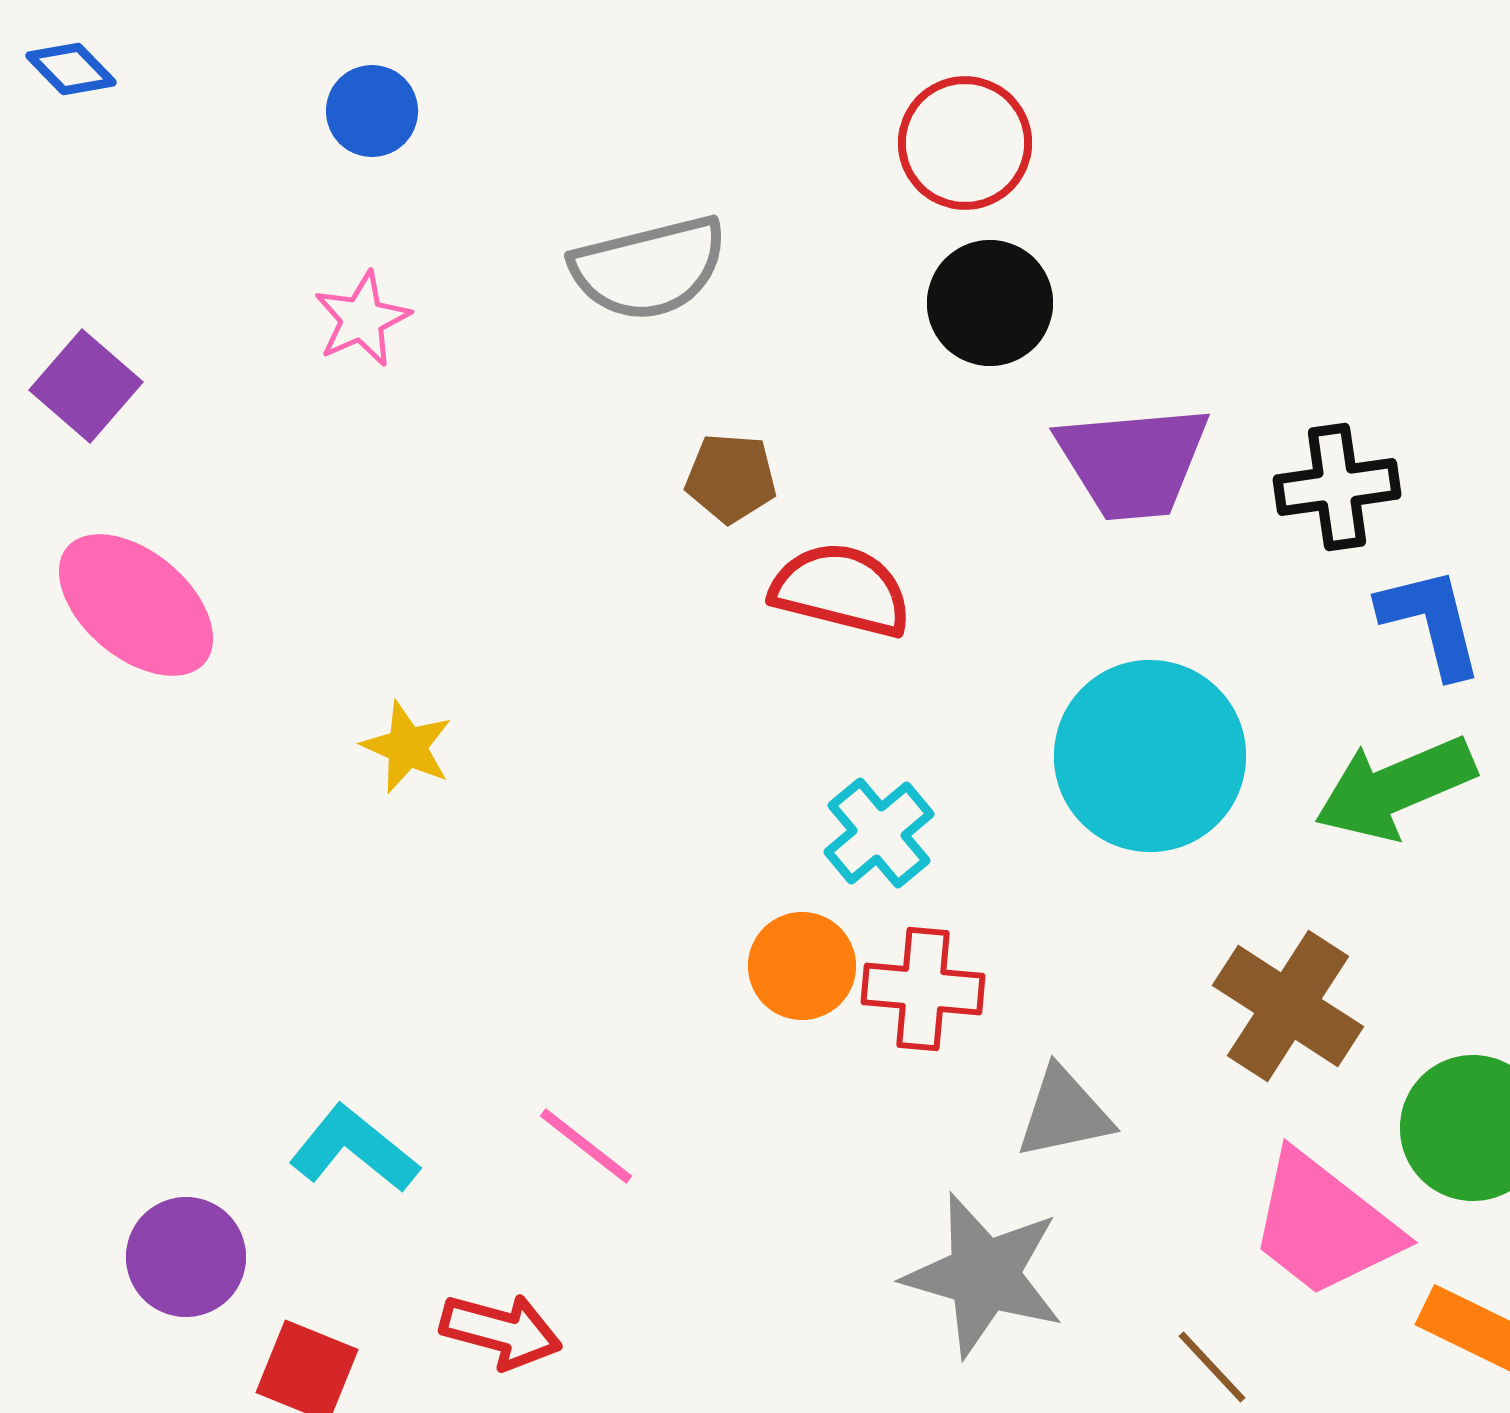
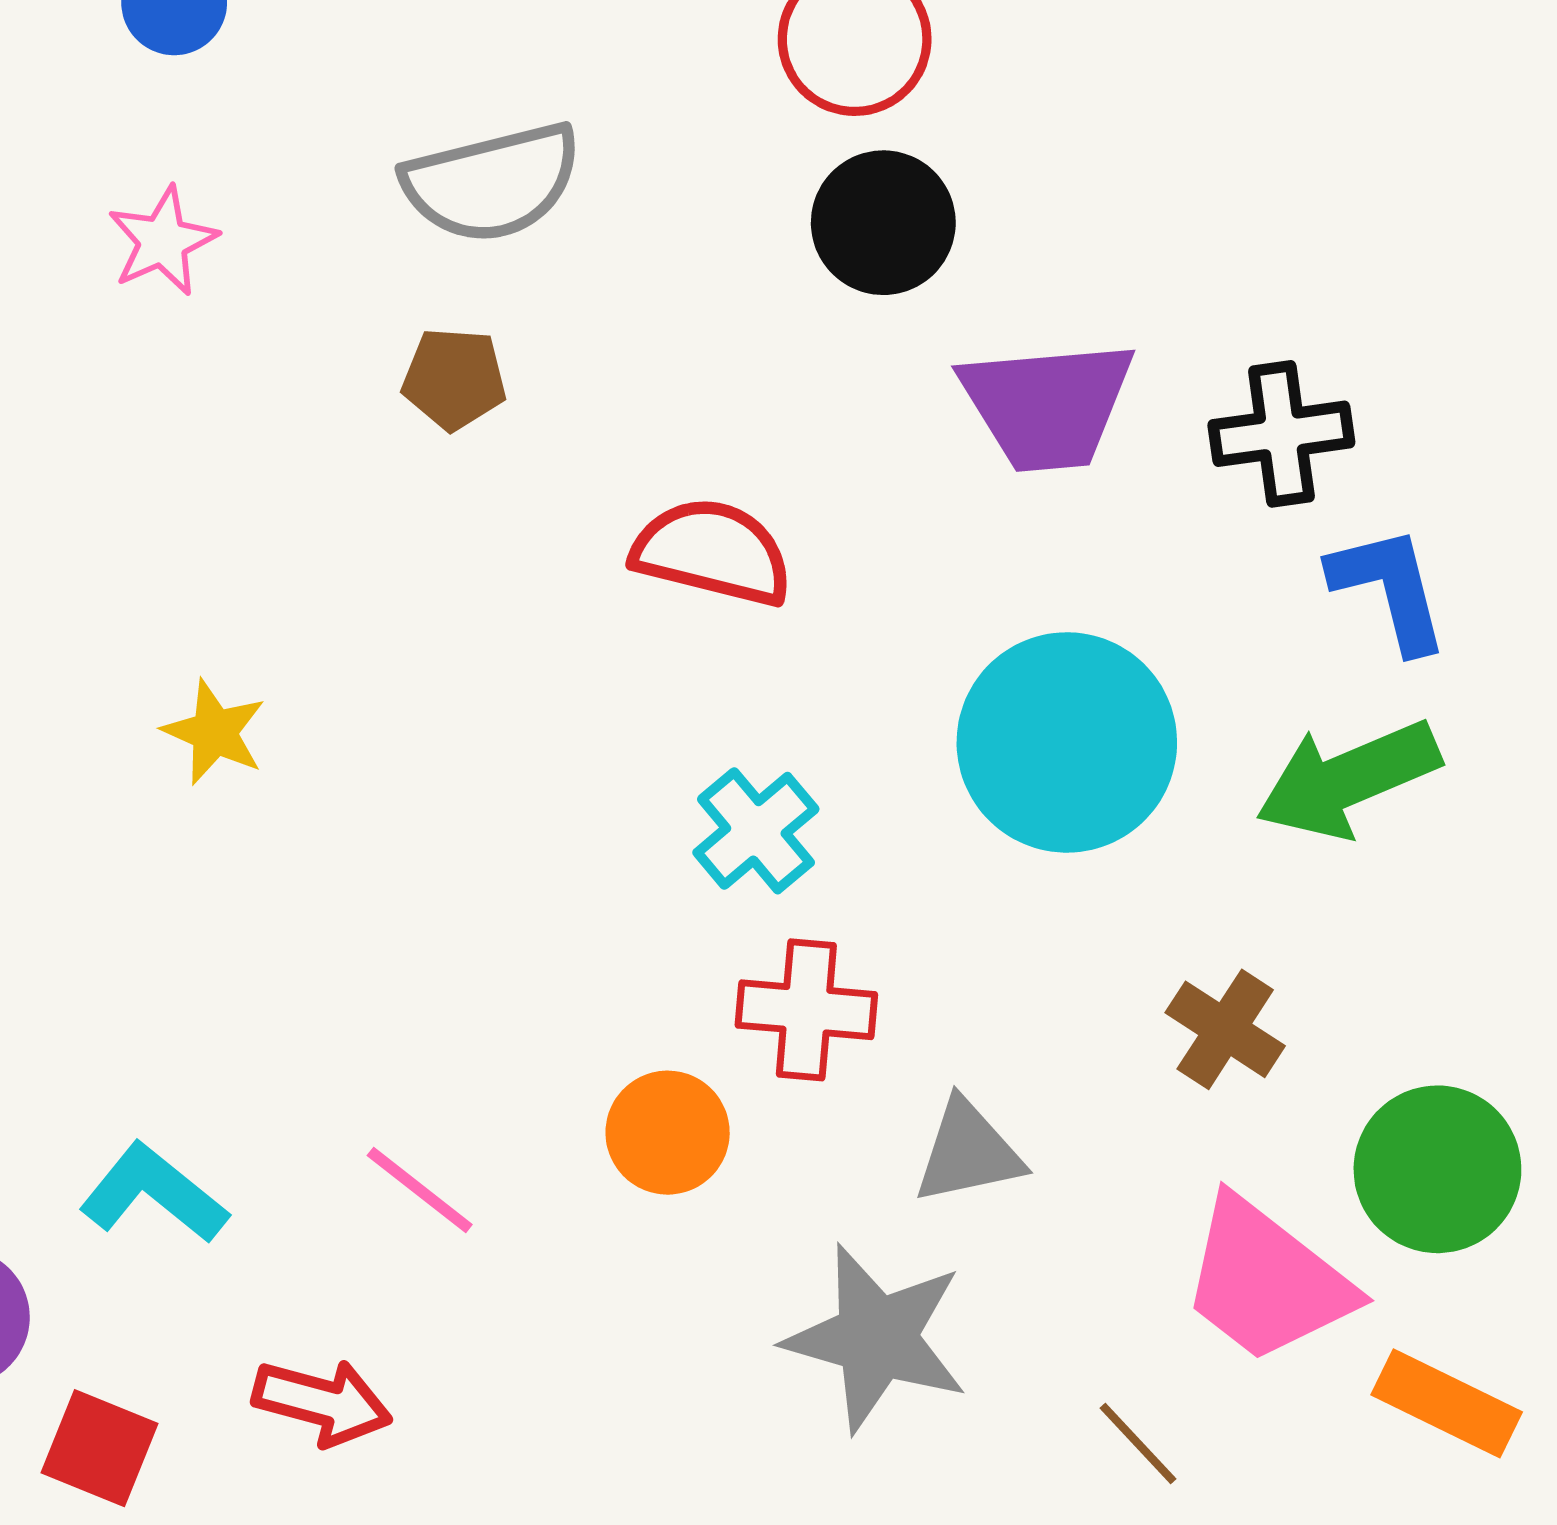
brown pentagon: (731, 478) -> (454, 379), moved
orange circle: (802, 966) -> (668, 1133), moved
brown cross: (1288, 1006) -> (1225, 1029), size x0.7

